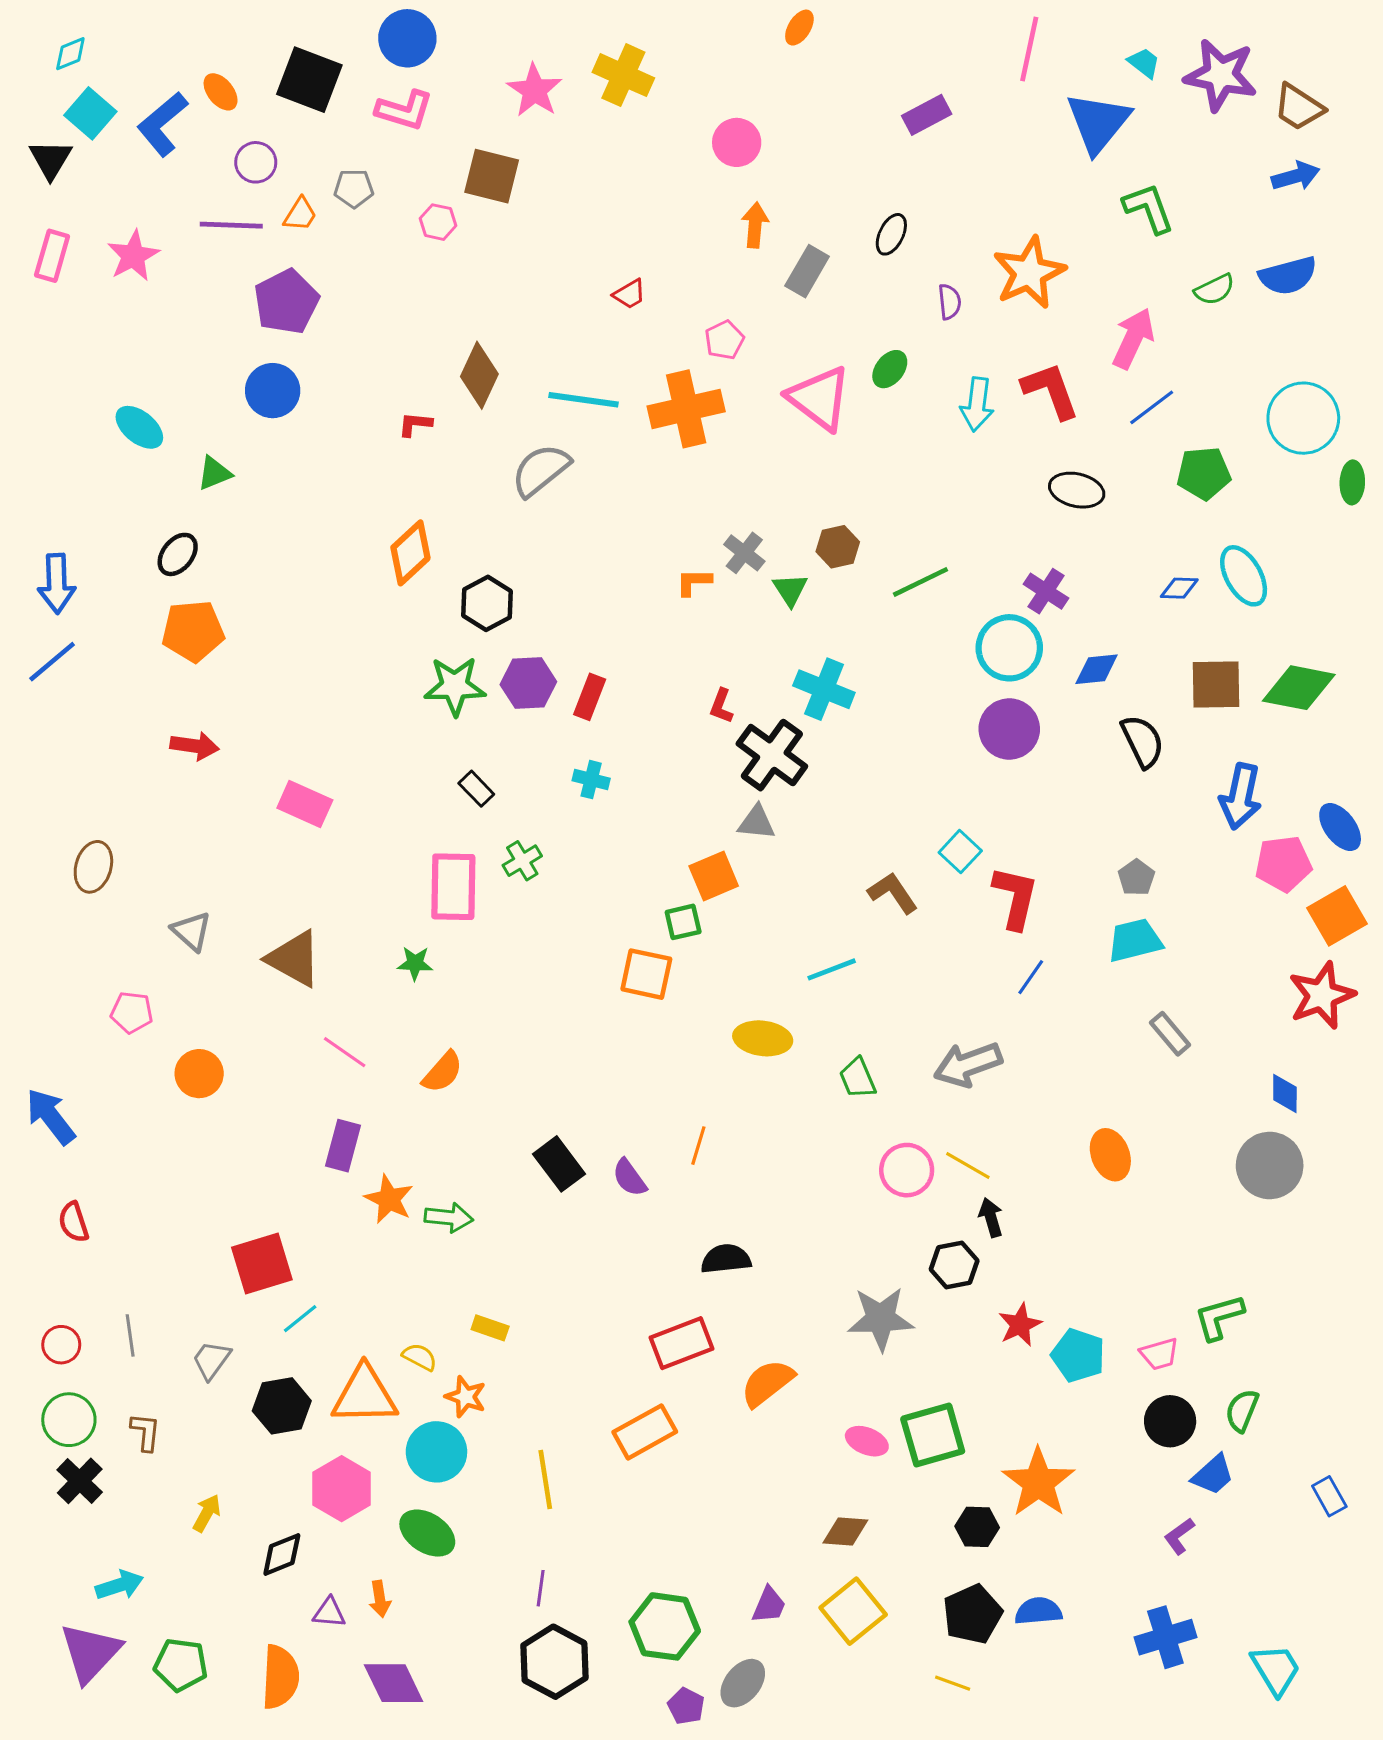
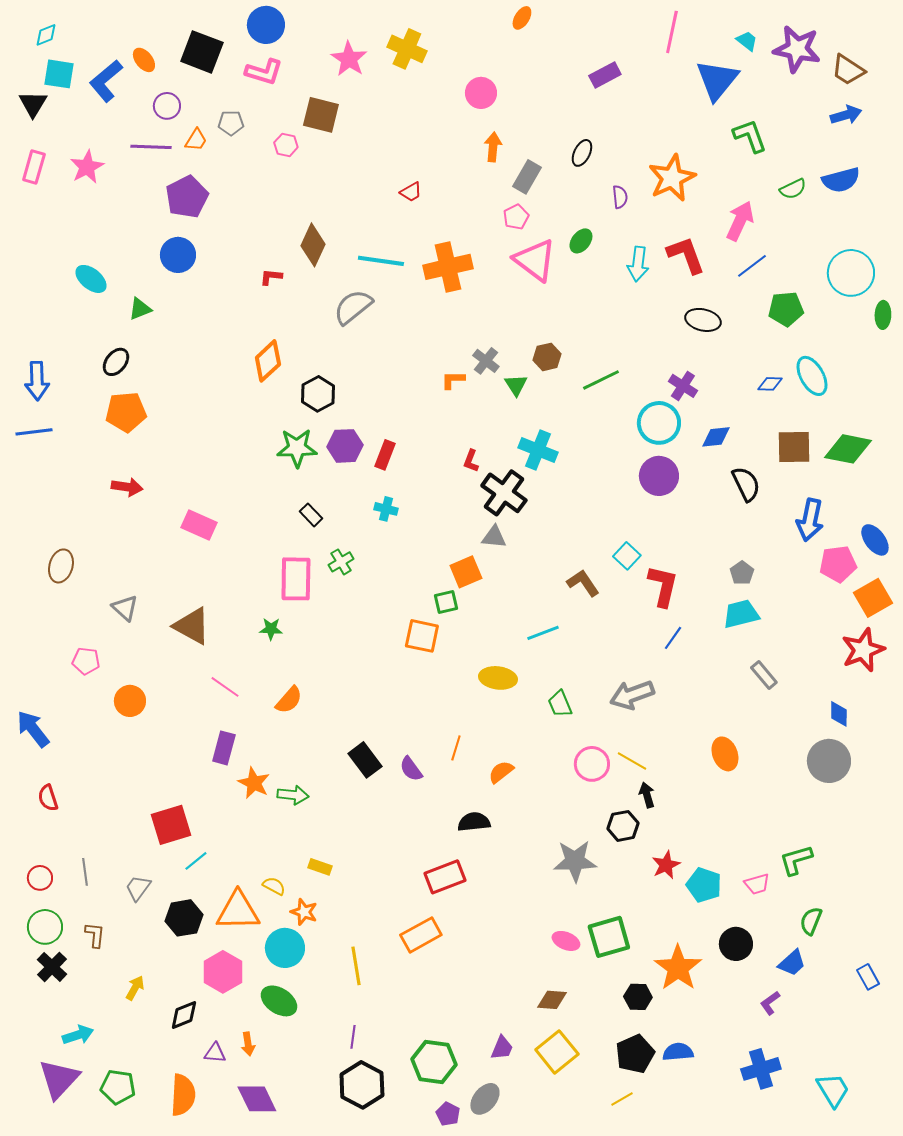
cyan square: (90, 113) -> (59, 74), turned -32
pink pentagon: (724, 340) -> (516, 217), moved
blue line: (52, 662) -> (34, 432), turned 33
orange semicircle: (767, 1383) -> (501, 772), moved, size x0.7
black circle: (1170, 1421) -> (736, 944), moved
yellow line: (953, 1683) -> (622, 1099), turned -50

